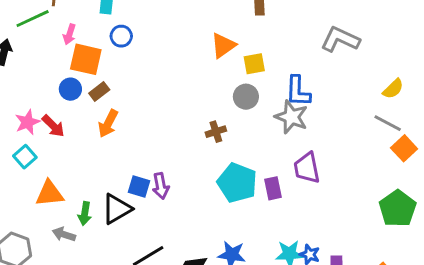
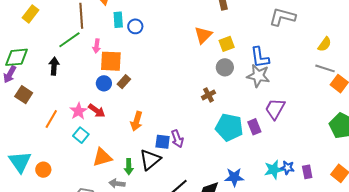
blue circle: (121, 36) -> (135, 26), moved
orange arrow: (108, 124) -> (136, 121), moved
purple trapezoid: (307, 168) -> (275, 109), turned 50

